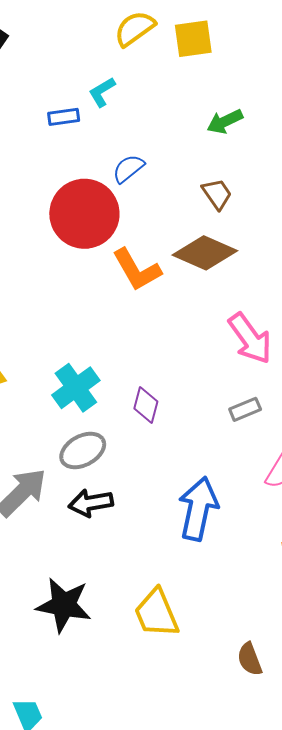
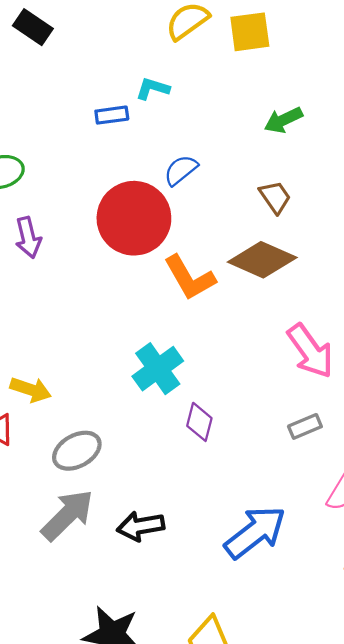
cyan L-shape: (102, 92) -> (153, 89), turned 48
cyan cross: (76, 388) -> (158, 369), moved
gray ellipse: (83, 451) -> (77, 451), moved
blue arrow: (198, 509) -> (255, 532), turned 40

